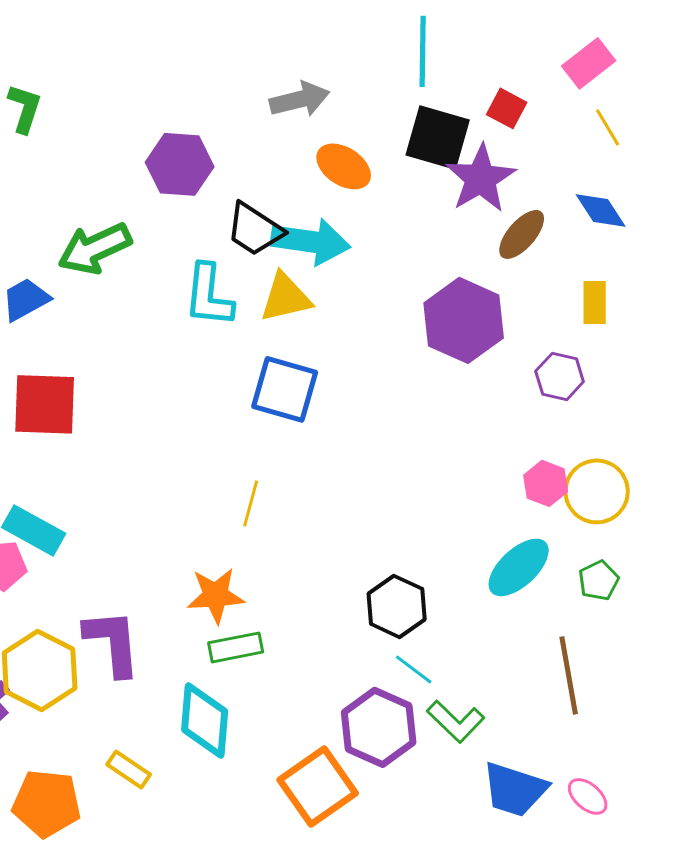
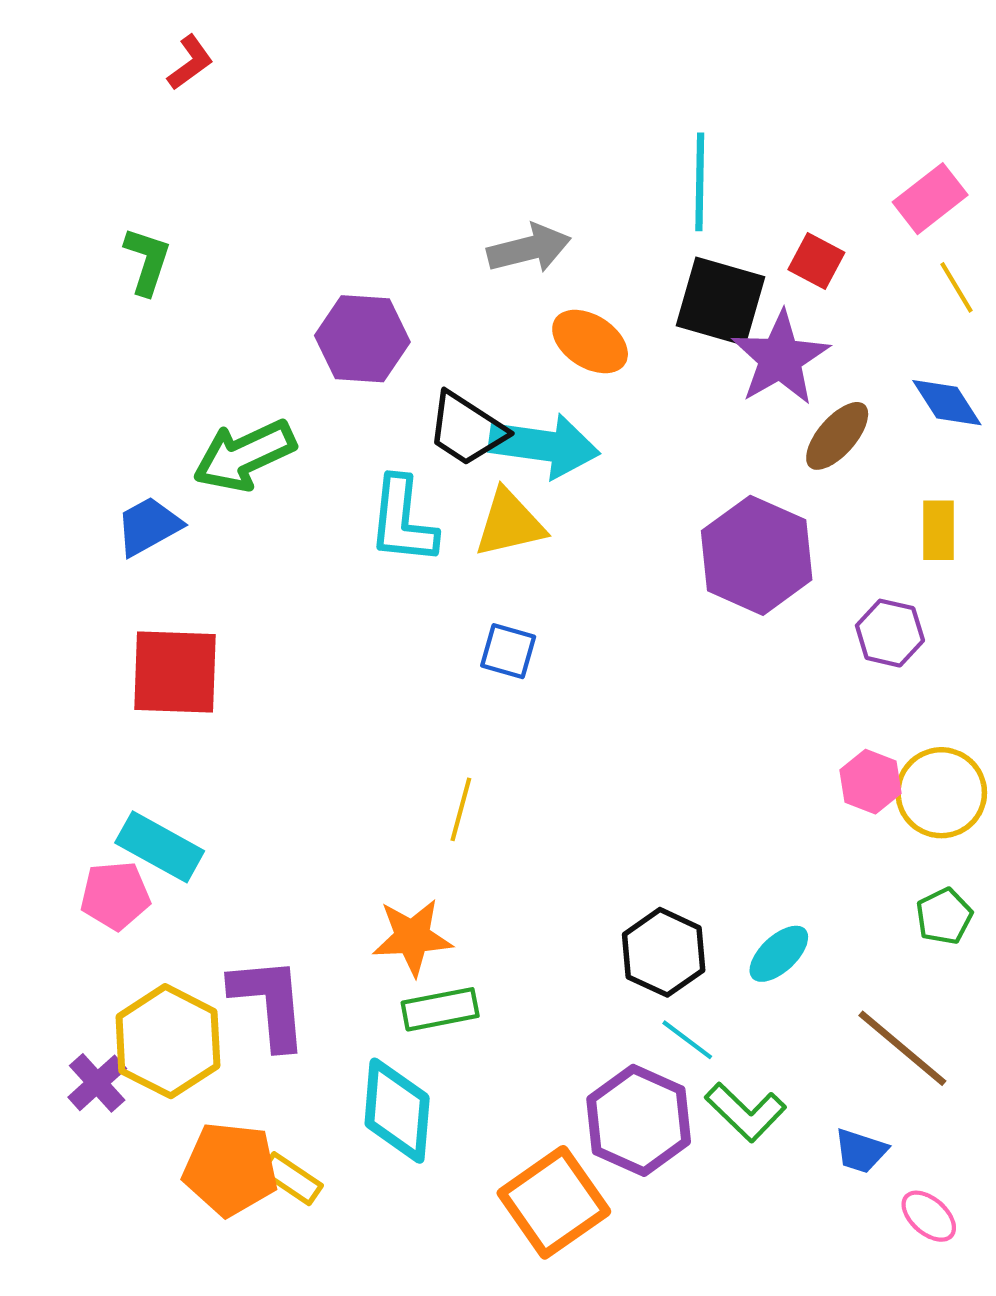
blue square: (285, 389) -> (508, 651), size x0.6
cyan ellipse: (519, 567) -> (779, 954), moved, size x0.7
brown line: (569, 675) -> (902, 1048), turned -40
blue trapezoid: (515, 789) -> (861, 1151), moved, size x0.6
orange pentagon: (47, 803) -> (230, 1169), moved

